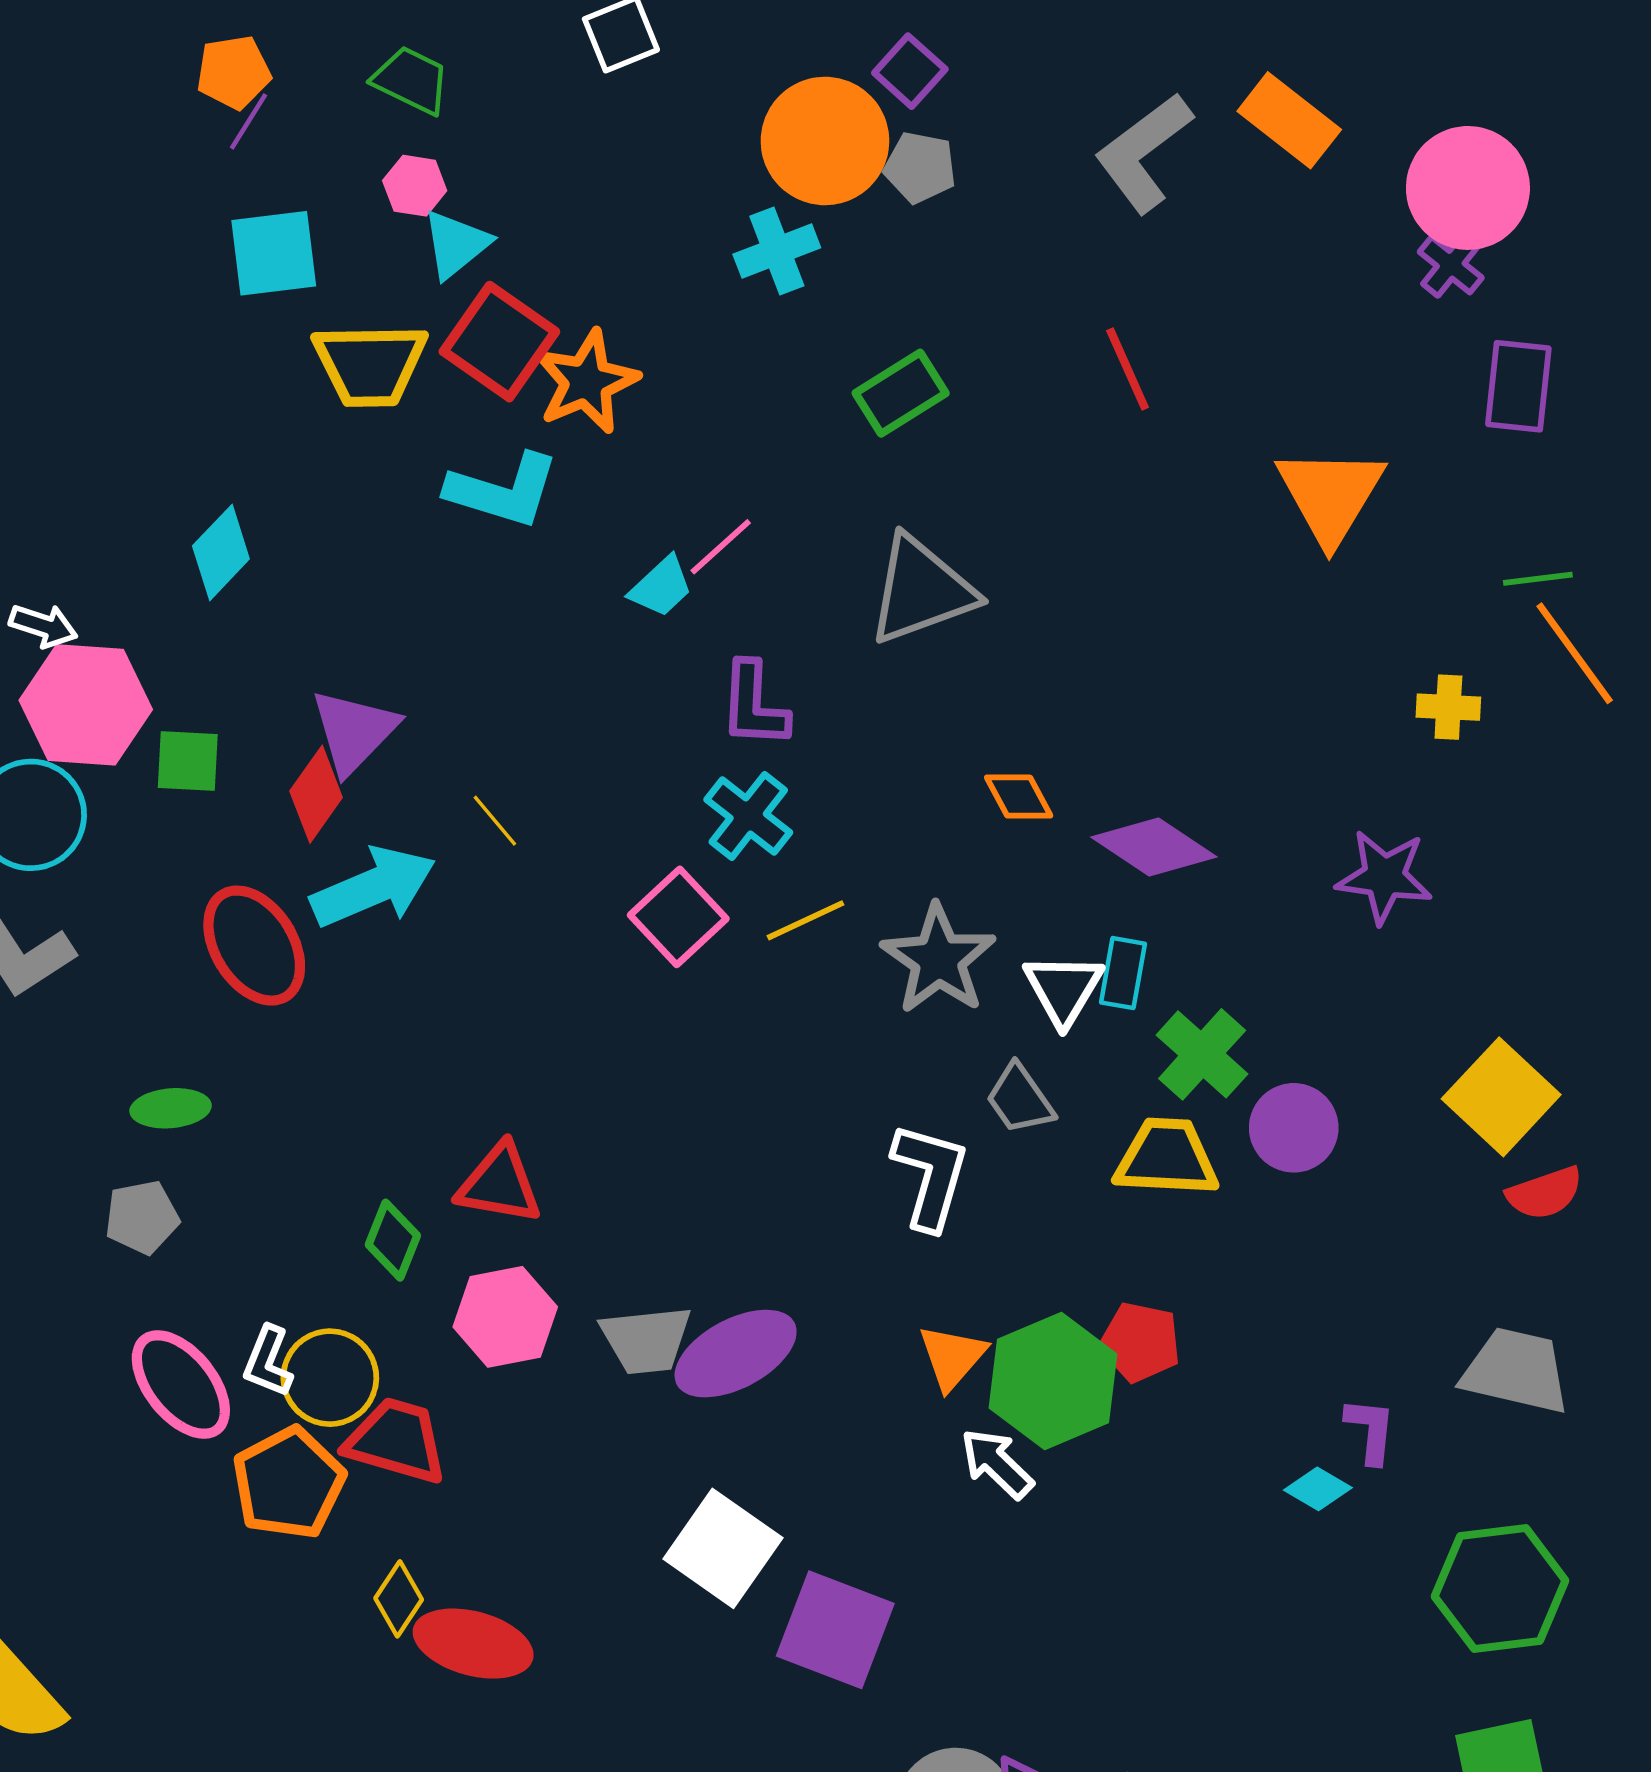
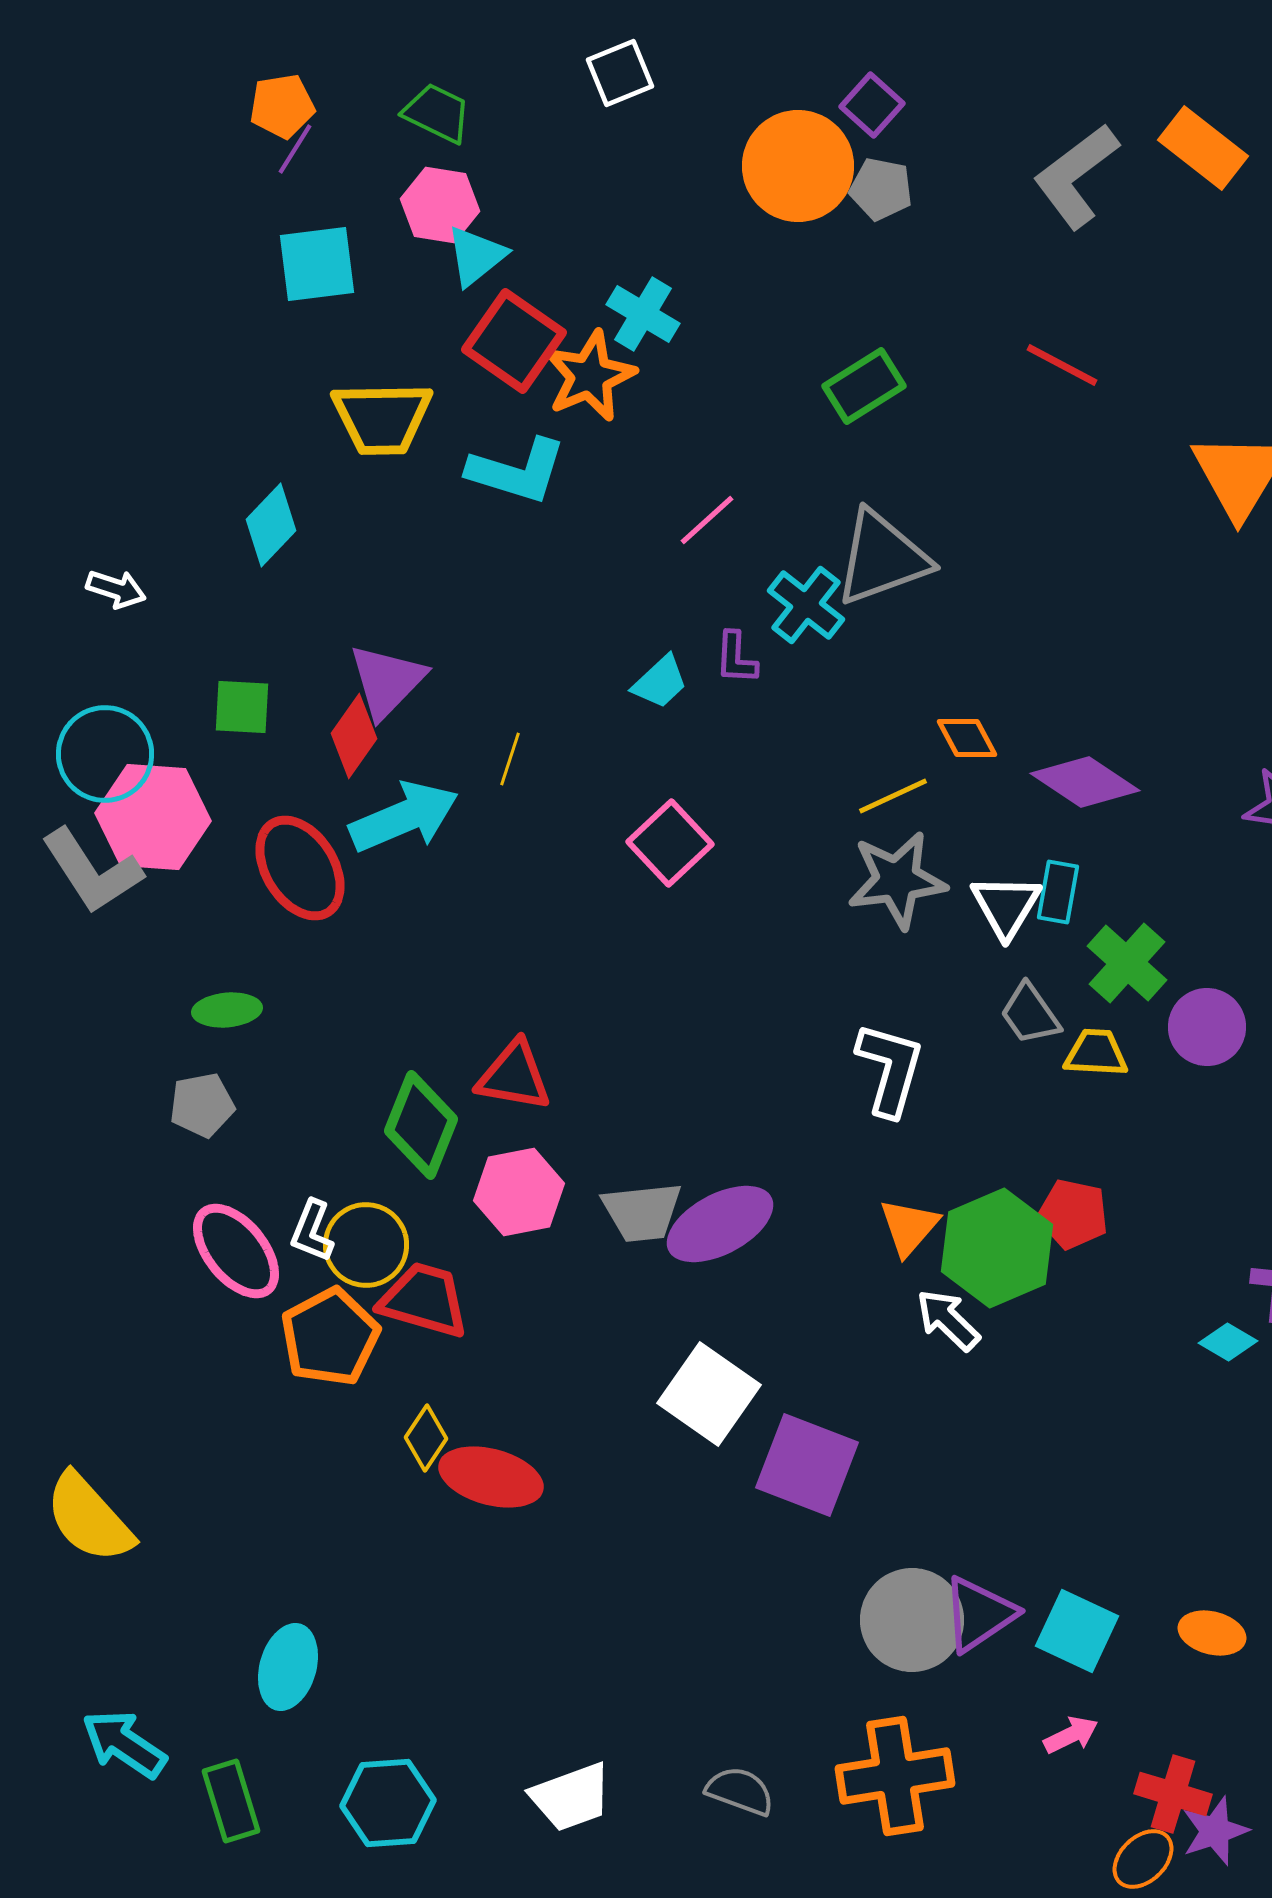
pink hexagon: (415, 186) -> (440, 205), size x1.4
cyan cross: (777, 251) -> (643, 314), moved, turned -38
yellow trapezoid: (370, 364) -> (382, 418), moved
red line: (1128, 369) -> (1062, 365), turned -38
cyan trapezoid: (661, 587) -> (660, 682), moved
pink hexagon: (86, 705) -> (153, 817), moved
purple L-shape: (754, 705) -> (736, 658), size x0.7
cyan cross: (748, 816) -> (806, 605), moved
yellow line: (495, 821) -> (510, 759), turned 58
yellow line: (805, 920) -> (893, 796), moved
gray star: (938, 959) -> (897, 880), turned 30
gray trapezoid: (1020, 1099) -> (1030, 1014), moved
yellow trapezoid: (1167, 1158) -> (1096, 1053), size x0.7
green diamond: (393, 1240) -> (421, 1125), size x1.5

